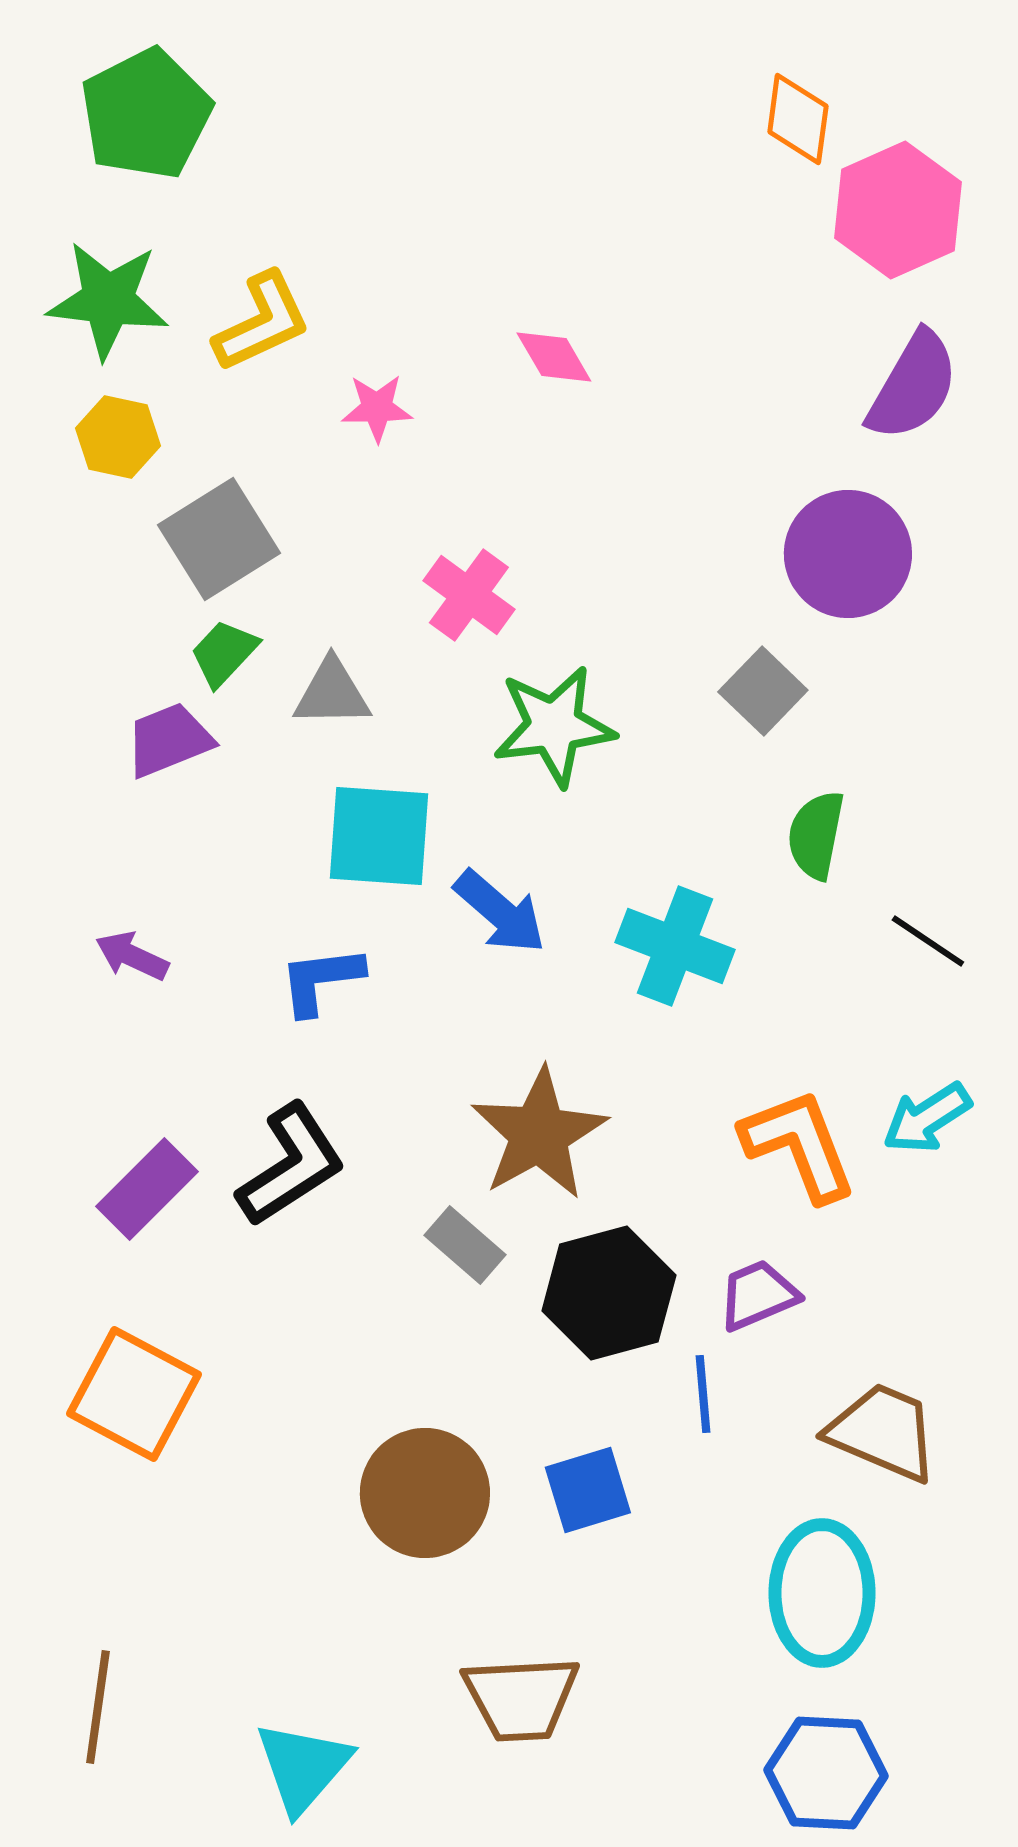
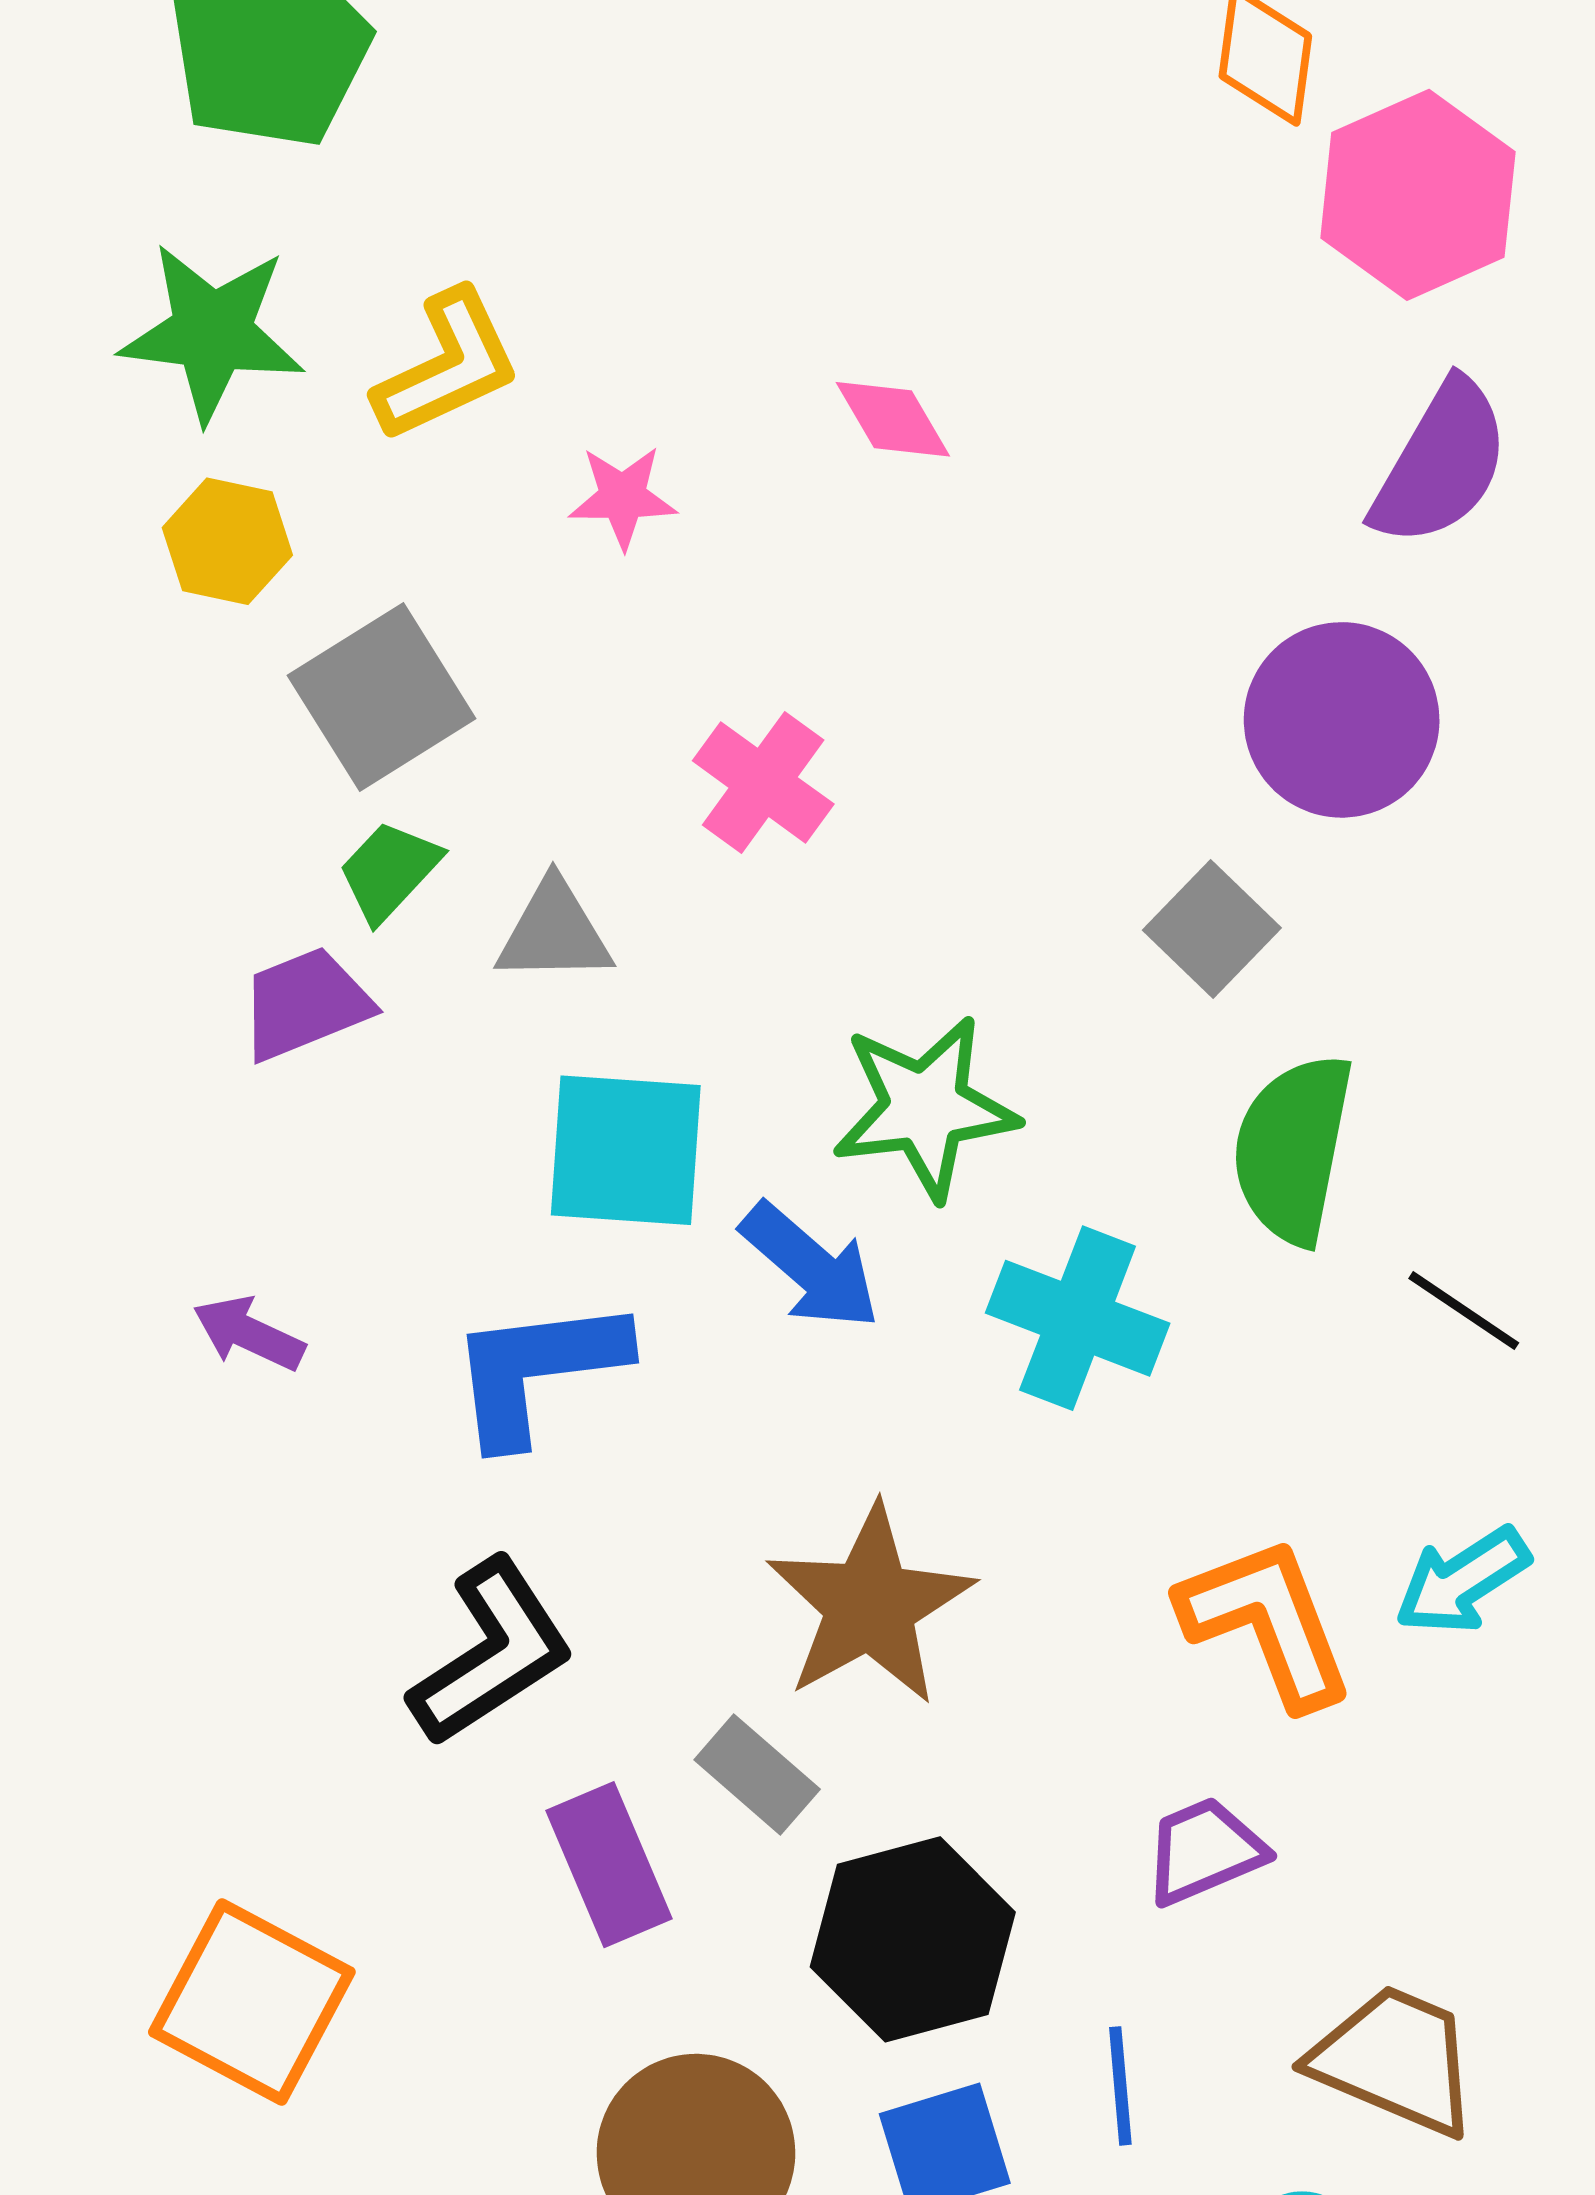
green star: (554, 726) -> (925, 1108), moved
green semicircle: (816, 835) -> (1293, 1149), size x1.4
blue L-shape: (321, 980) -> (537, 1370), size x1.4
purple rectangle: (147, 1189) -> (609, 1865), moved, turned -68
black hexagon: (609, 1293) -> (913, 1939), moved
blue line: (703, 1394) -> (1120, 2086), moved

